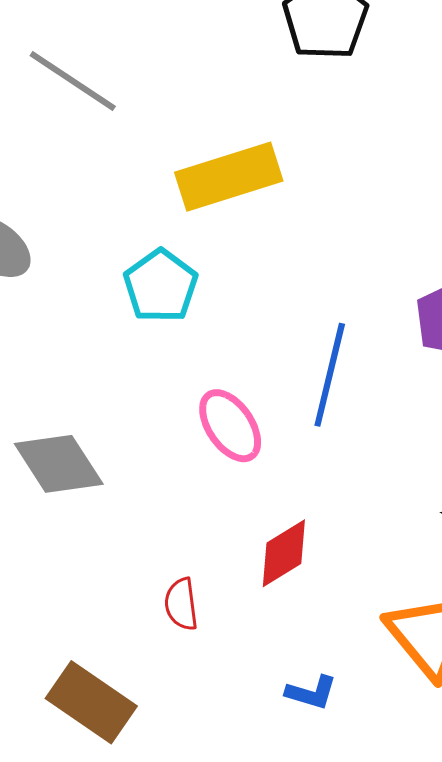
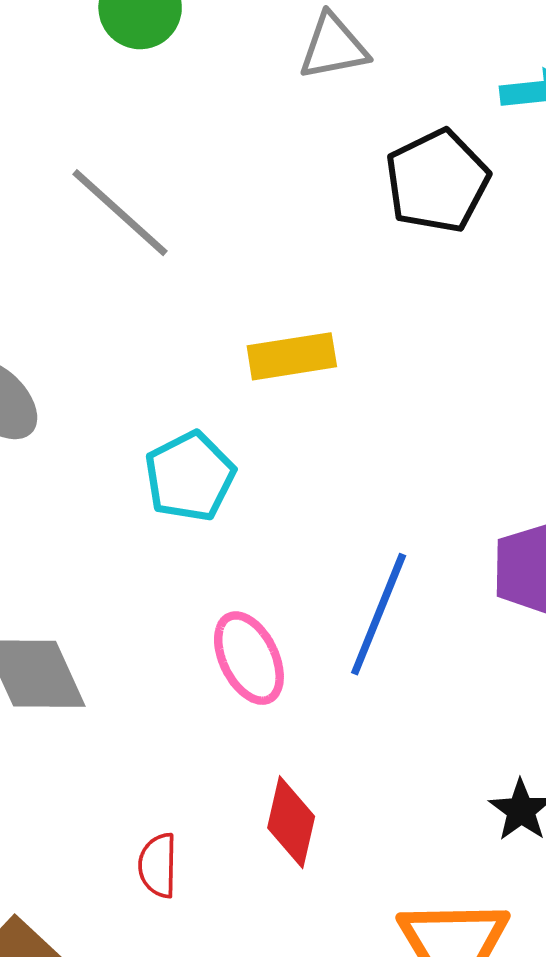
yellow rectangle: (229, 177) -> (292, 356), size x0.7
red diamond: (284, 553) -> (291, 822), turned -54

